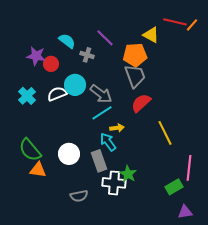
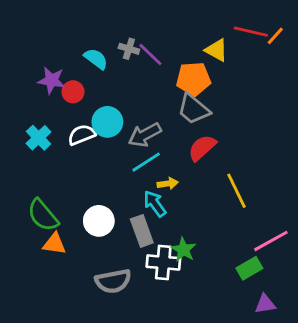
gray cross: (87, 55) -> (129, 49), moved
gray trapezoid: (135, 76) -> (193, 109), turned 150
gray arrow: (101, 94) -> (145, 135), turned 115
pink line: (189, 168) -> (271, 241), turned 55
gray semicircle: (79, 196) -> (113, 281), size x1.4

